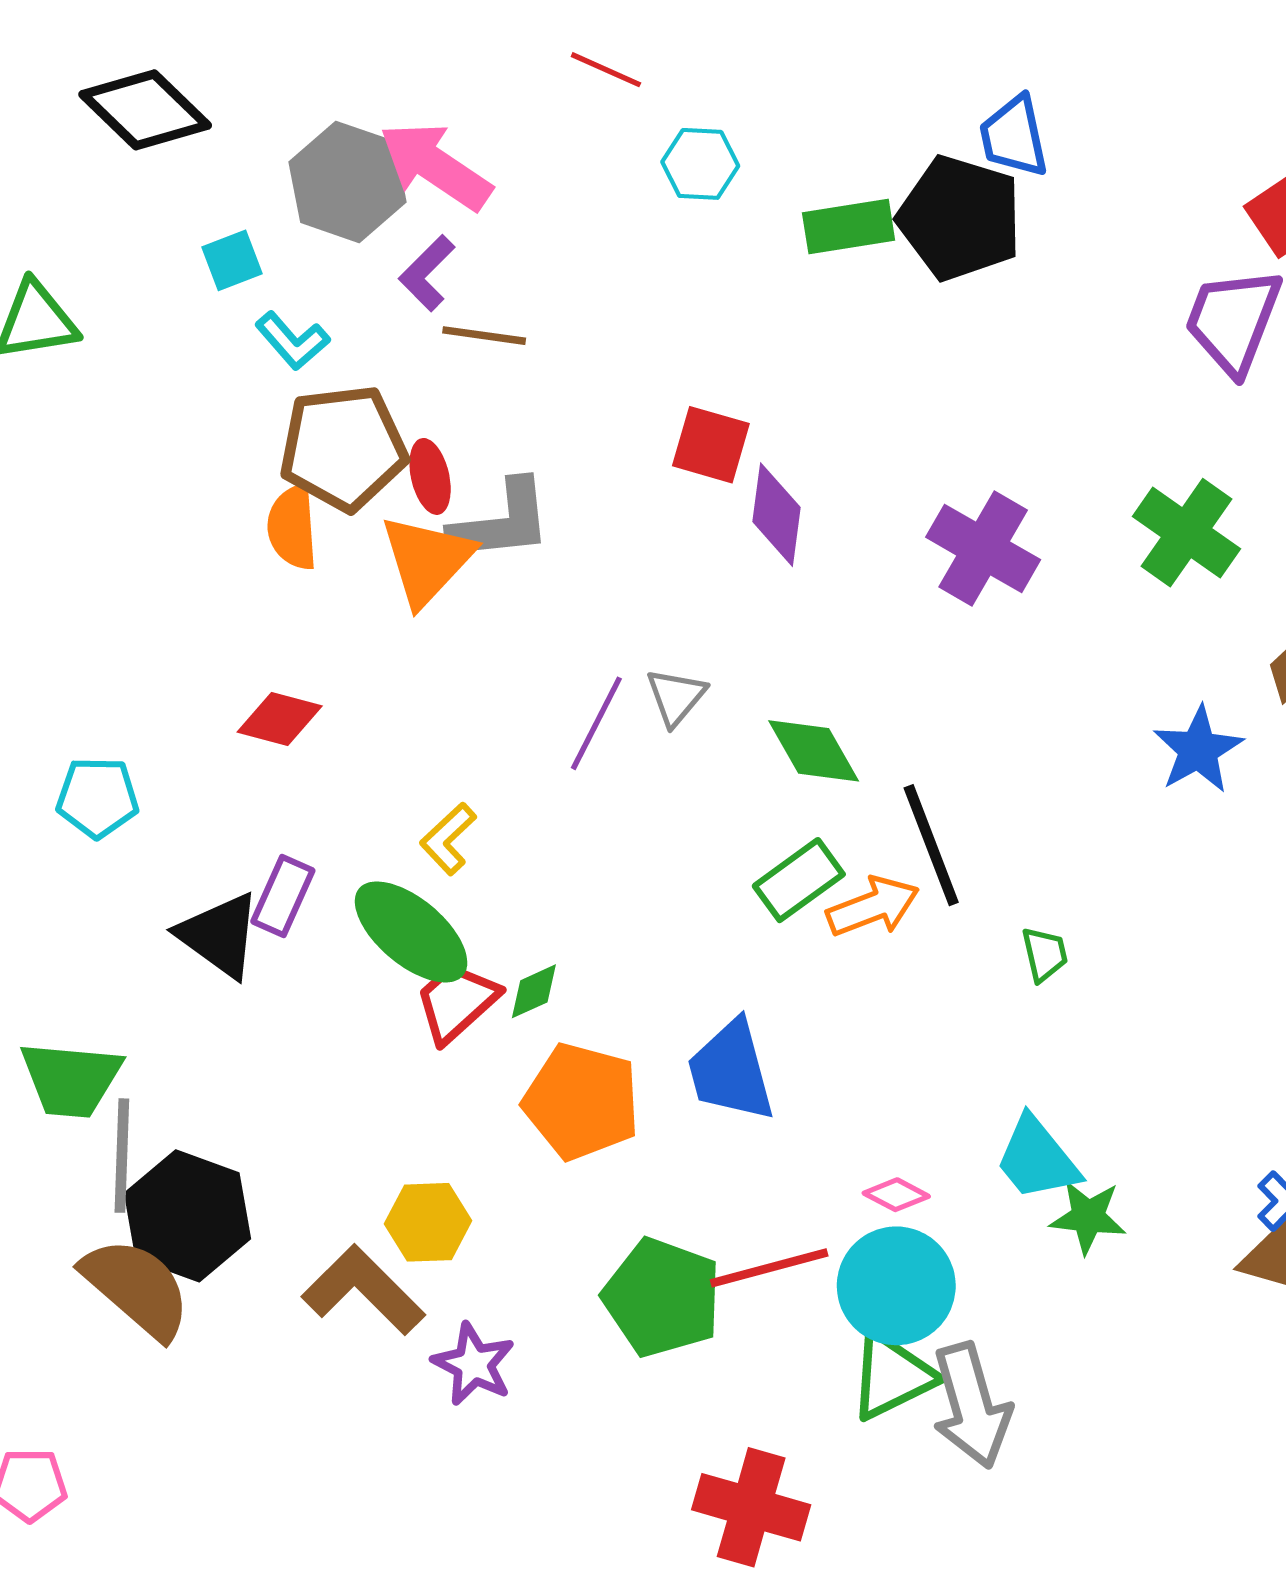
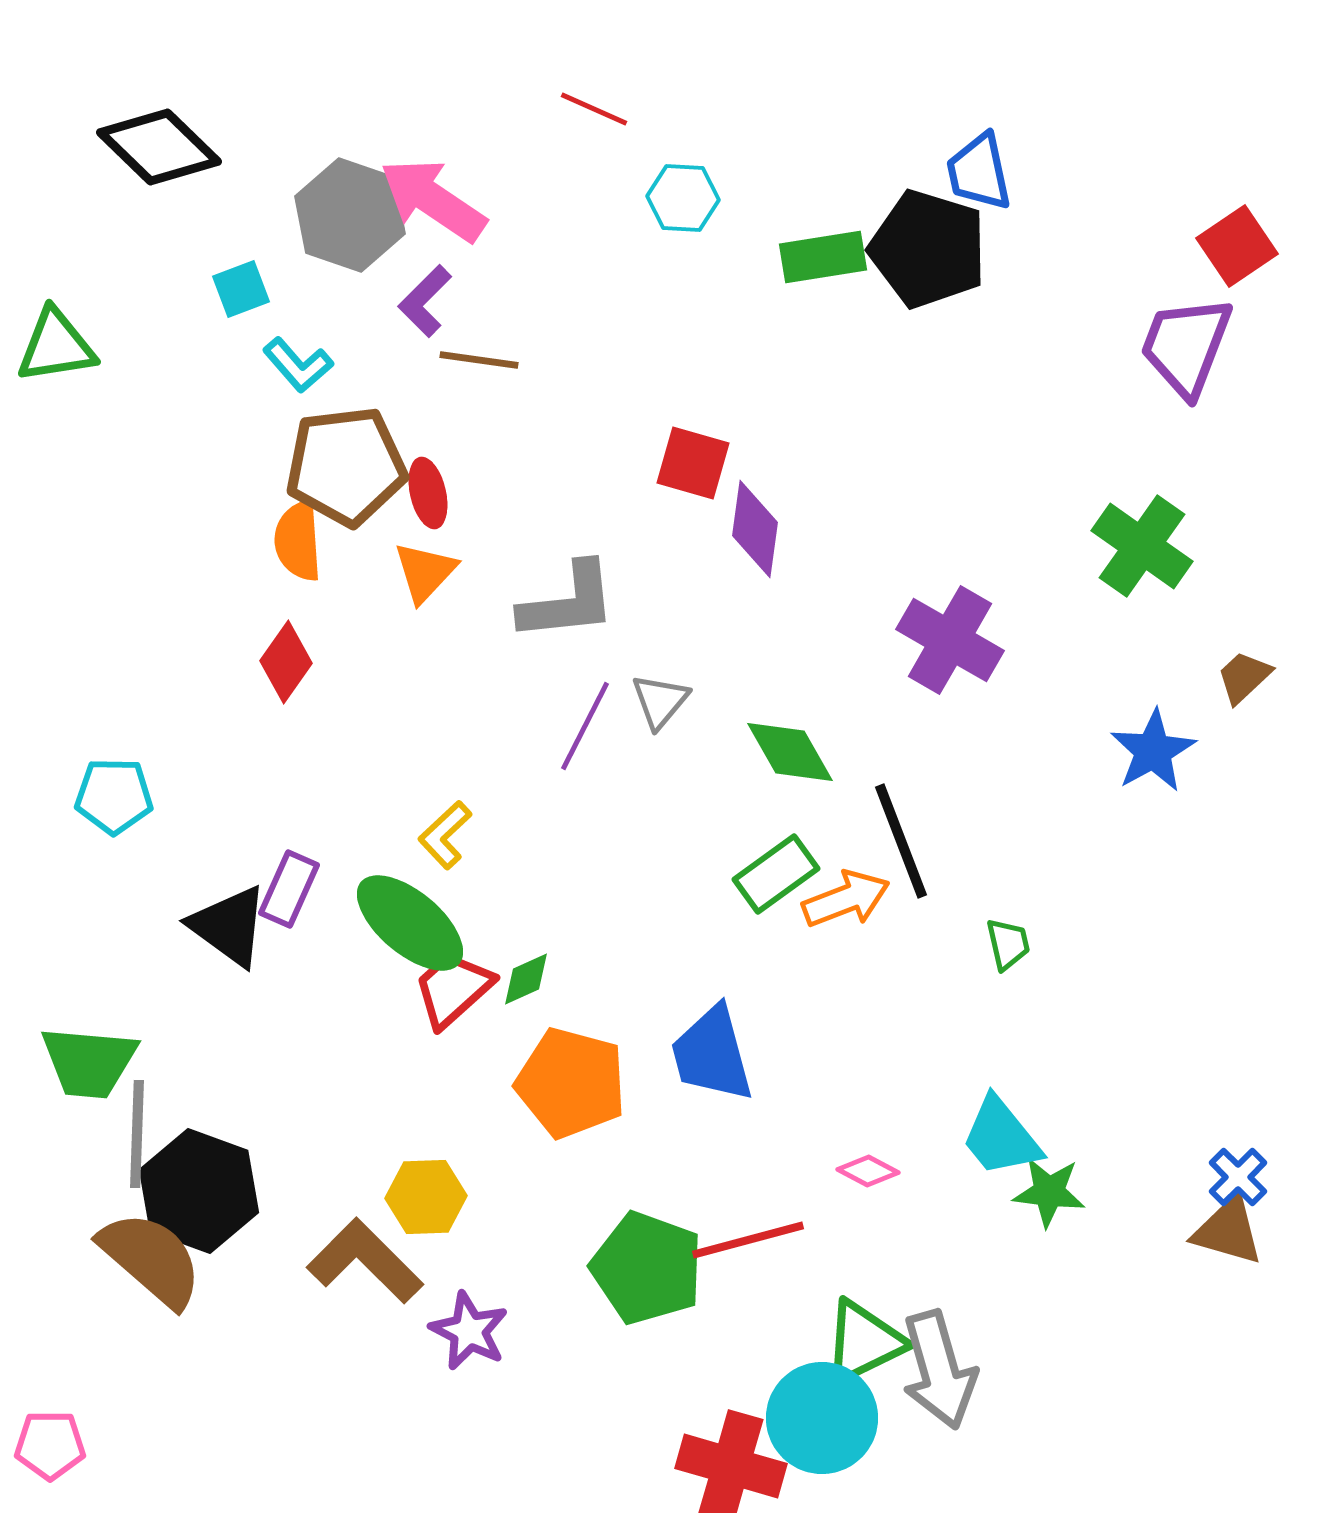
gray L-shape: (501, 522) -> (568, 602), moved
purple cross: (983, 548) -> (950, 640), moved
orange triangle: (427, 560) -> (425, 572), size x0.7
red diamond: (280, 719) -> (286, 662), moved, turned -70
cyan circle: (896, 1286) -> (822, 1418), moved

